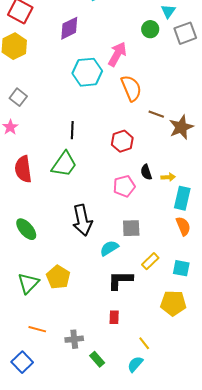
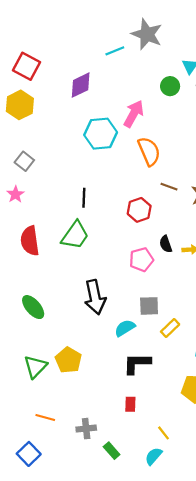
brown line: (156, 114) -> (169, 187), moved
yellow rectangle: (150, 261) -> (170, 328), moved

